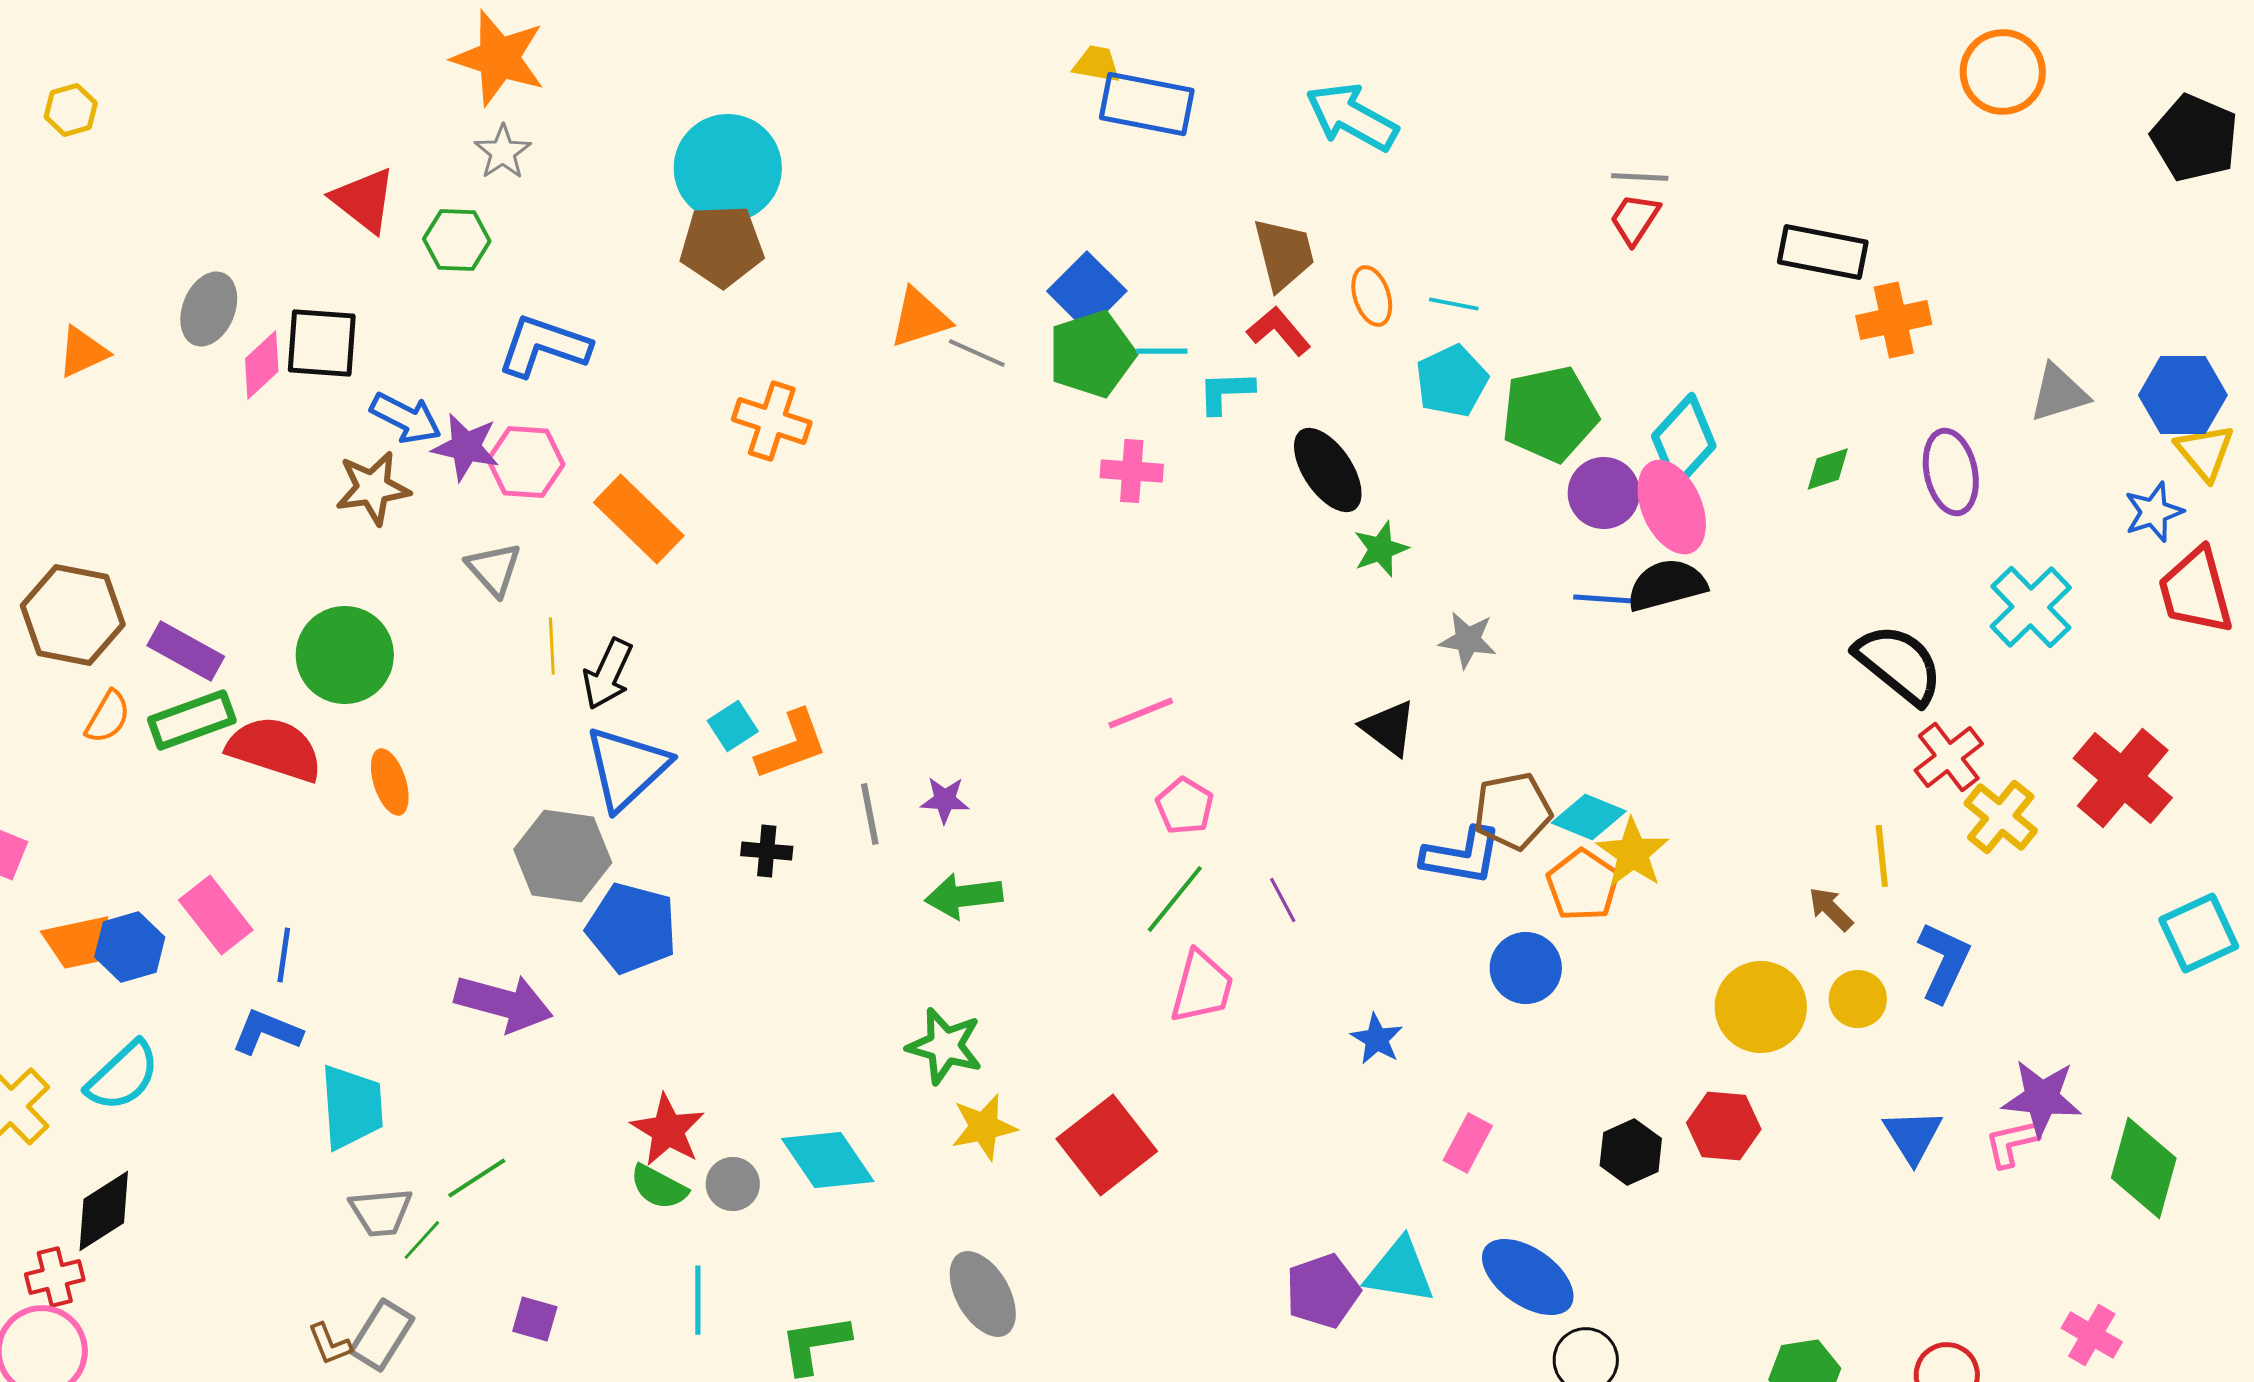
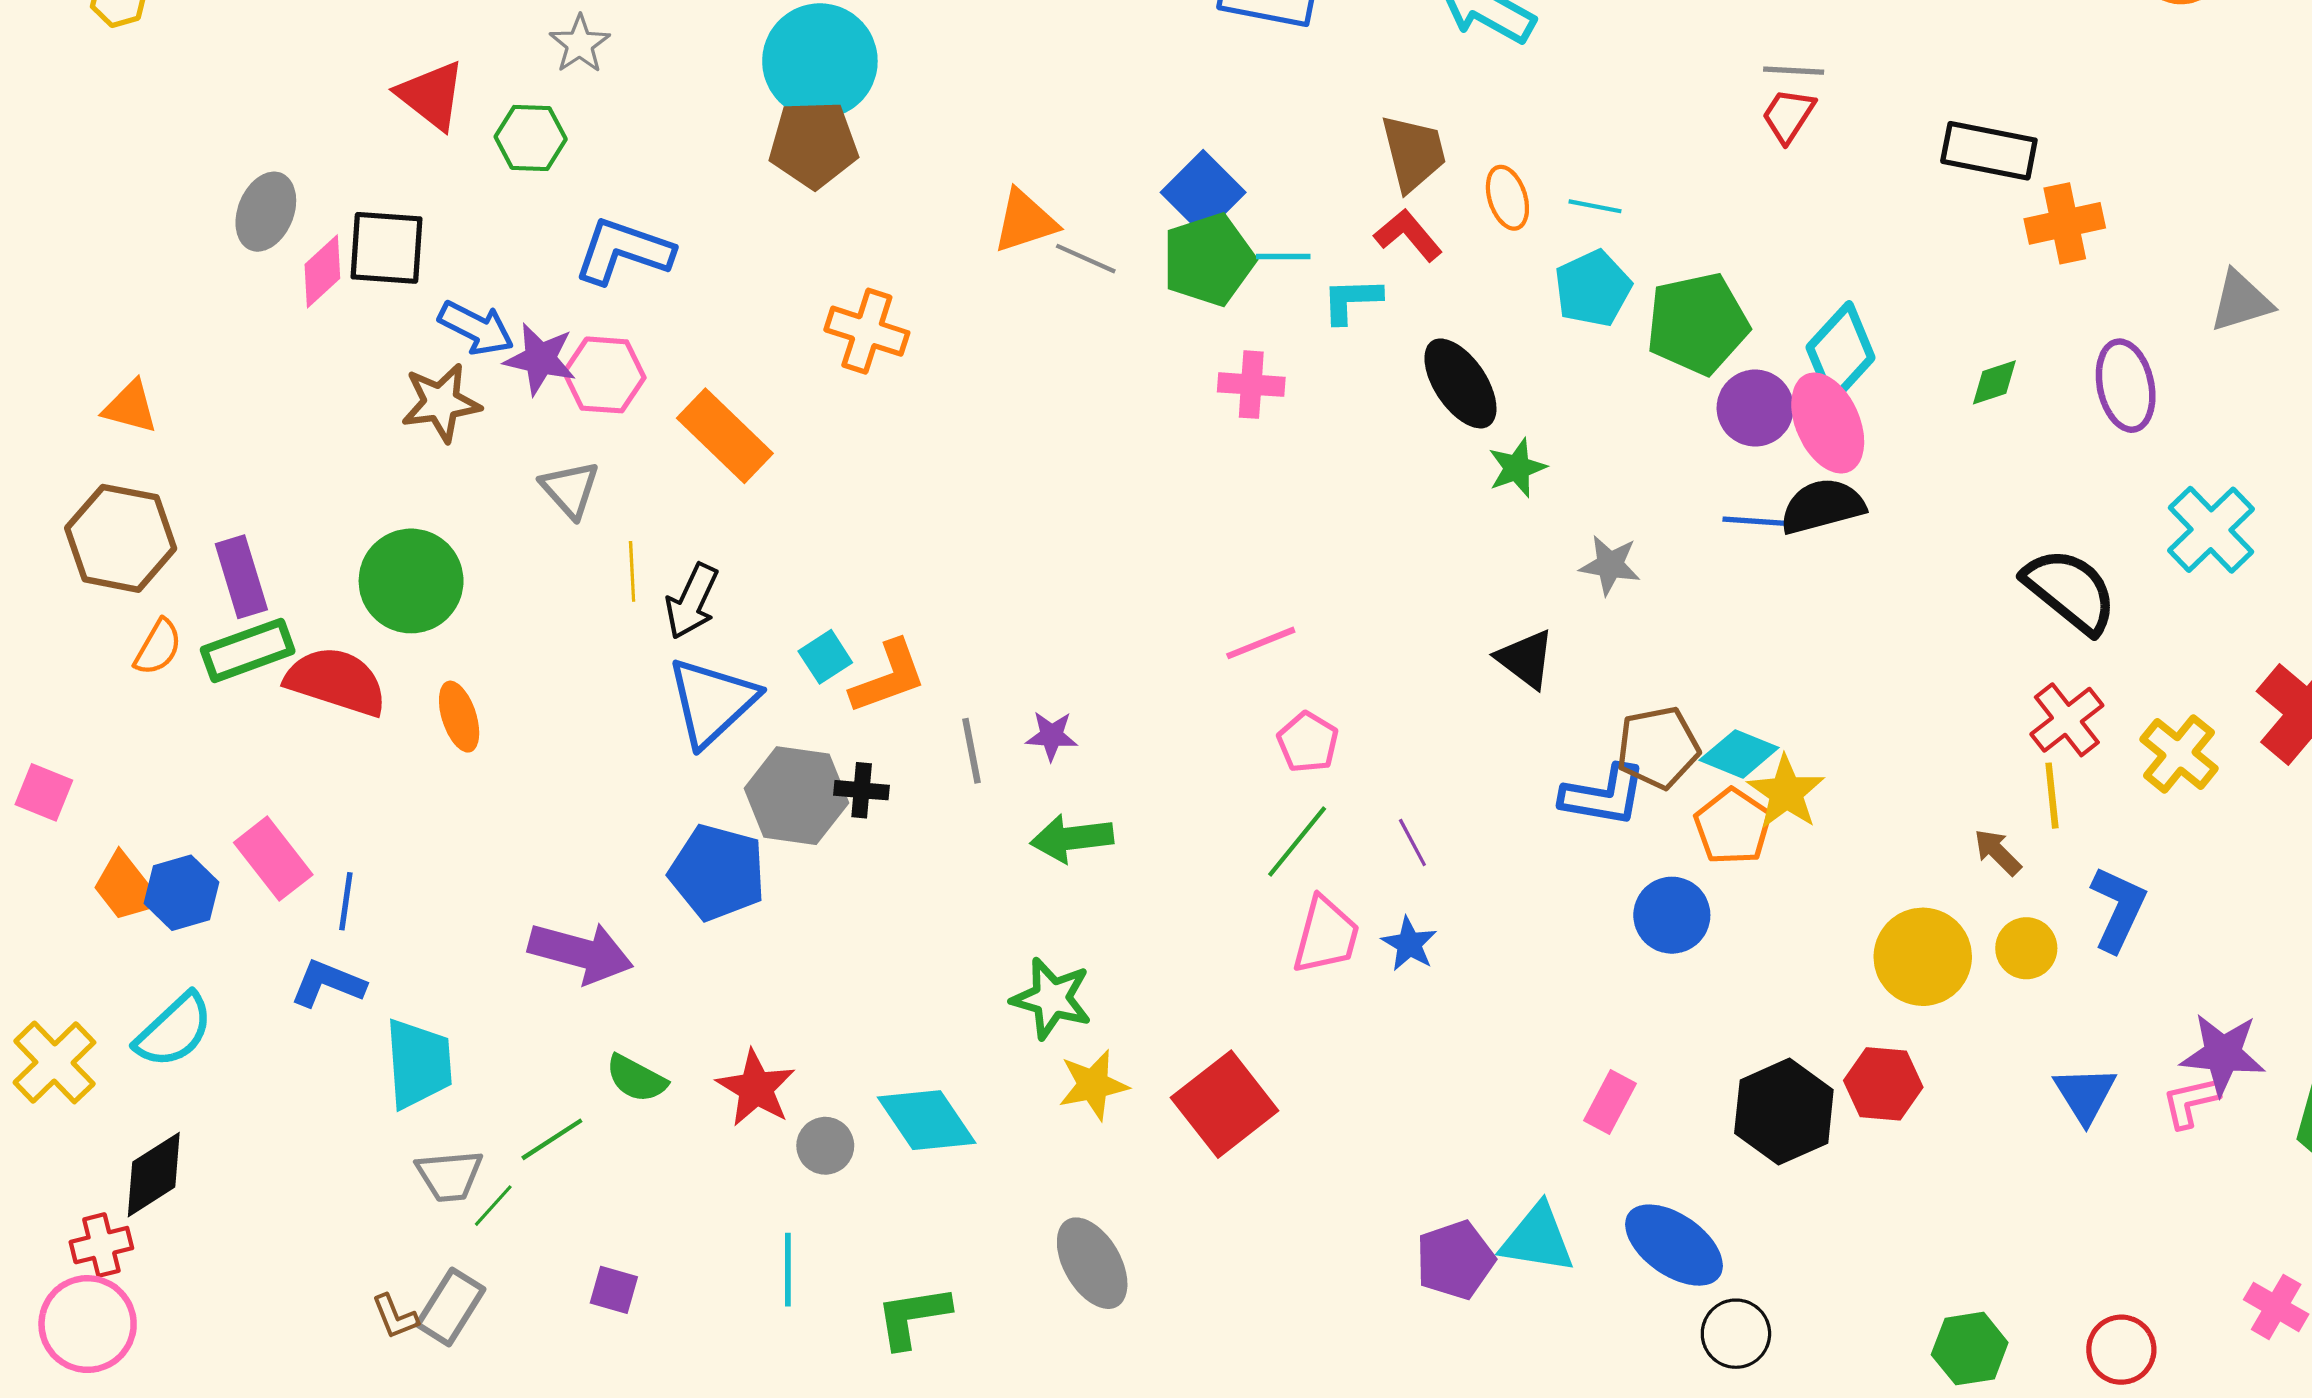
orange triangle: (83, 352) -> (130, 407), moved, turned 40
purple rectangle: (186, 651) -> (241, 577), turned 44
red cross: (1949, 757) -> (2067, 720), moved
gray hexagon: (563, 856) -> (796, 796), moved
orange trapezoid: (78, 942) -> (126, 887), turned 64
blue star: (1377, 1039) -> (1409, 944), moved
black hexagon: (1631, 1152) -> (1784, 1112), size x1.5
green semicircle: (659, 1187) -> (636, 1078), moved

